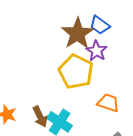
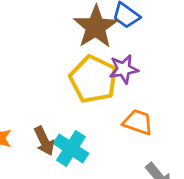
purple star: (97, 51) -> (124, 69), moved, turned 30

